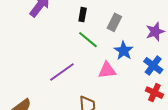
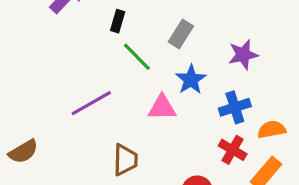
black rectangle: (83, 15) -> (118, 21), moved
blue cross: (153, 66) -> (235, 107), turned 30

